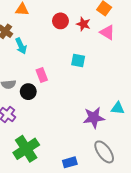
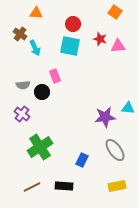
red star: (83, 24) -> (100, 39), moved
pink triangle: (107, 32) -> (118, 46), moved, turned -35
cyan square: (78, 60) -> (70, 46), moved, size x1.5
blue rectangle: (70, 162) -> (82, 160), turned -48

